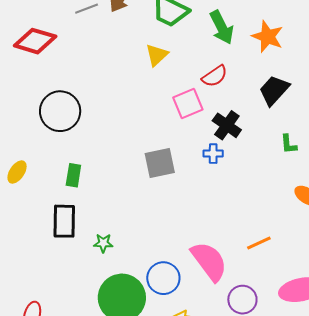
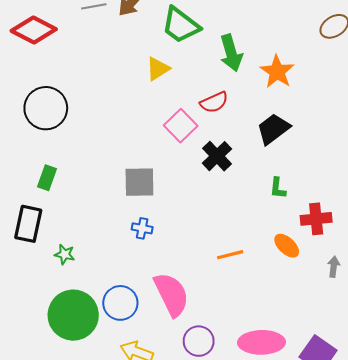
pink square: (188, 103) -> (181, 126), turned -32
blue cross: (213, 154) -> (142, 228), moved
orange line: (259, 243) -> (230, 255), moved

